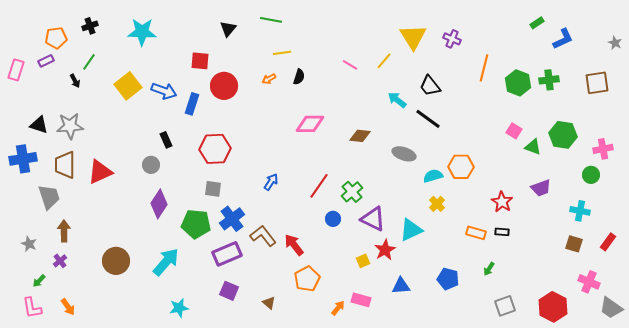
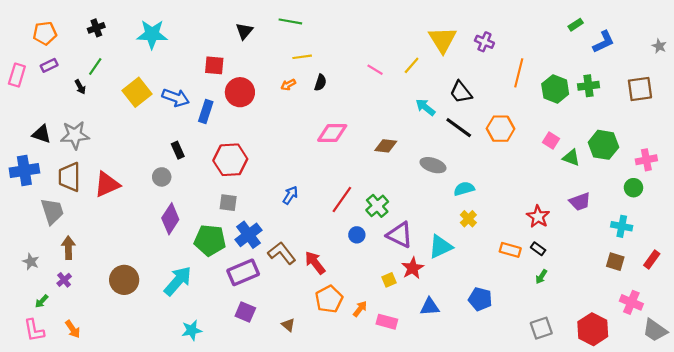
orange pentagon: (56, 38) -> (45, 33), moved
orange hexagon: (461, 167) -> (501, 129), moved
black rectangle: (502, 232) -> (538, 249), turned 32
green arrow: (489, 269) -> (541, 277), moved
orange arrow: (338, 308) -> (360, 309), moved

